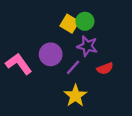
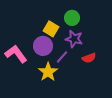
yellow square: (70, 24) -> (51, 29), moved
yellow star: (75, 96) -> (48, 72), moved

